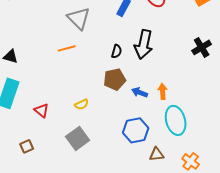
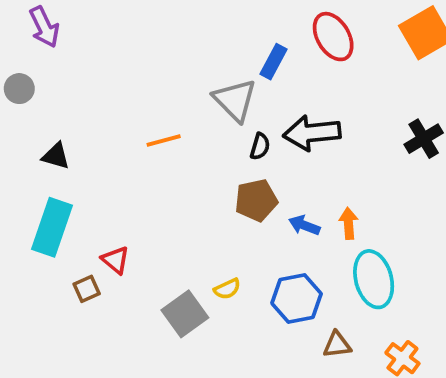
gray triangle: (79, 18) -> (235, 100), moved
black arrow: (144, 44) -> (312, 133), turned 72
yellow semicircle: (82, 104) -> (227, 289), moved
brown square: (27, 146) -> (87, 289), moved

